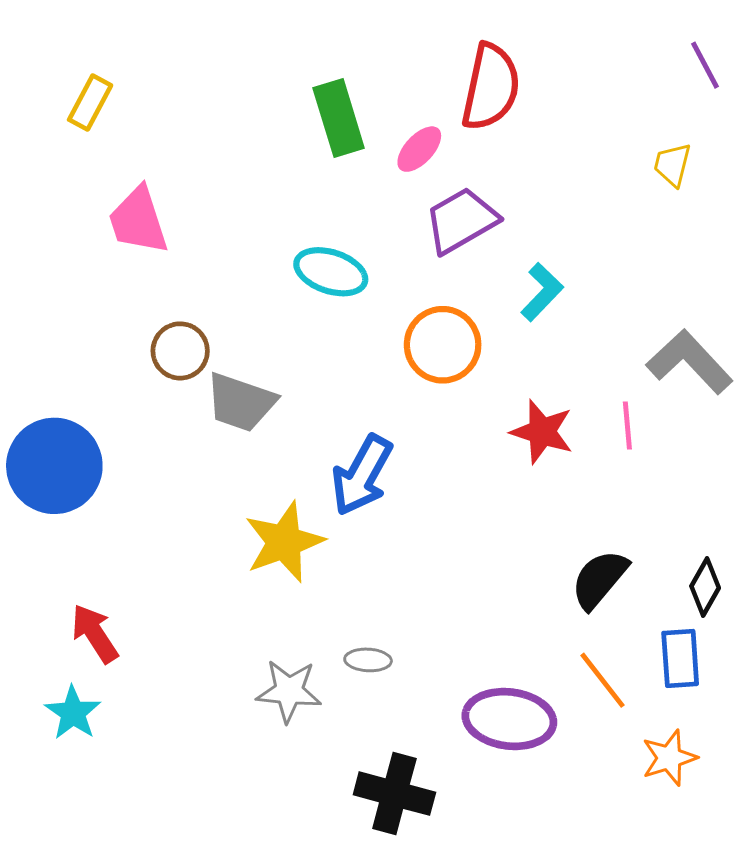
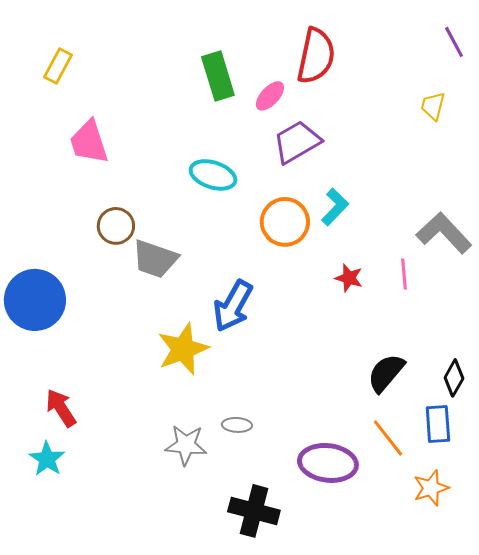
cyan L-shape: (542, 292) -> (335, 207), moved
red star: (542, 432) -> (349, 278), size x0.7

